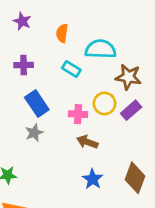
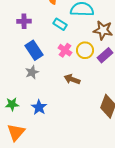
pink cross: (78, 114) -> (65, 50), moved, turned 32
blue star: (93, 179) -> (39, 107), moved

